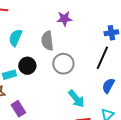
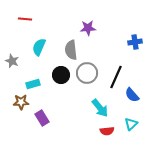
black line: (102, 58) -> (116, 77), moved
black circle: (27, 66) -> (61, 75), moved
blue semicircle: (108, 86) -> (132, 95), turned -70

